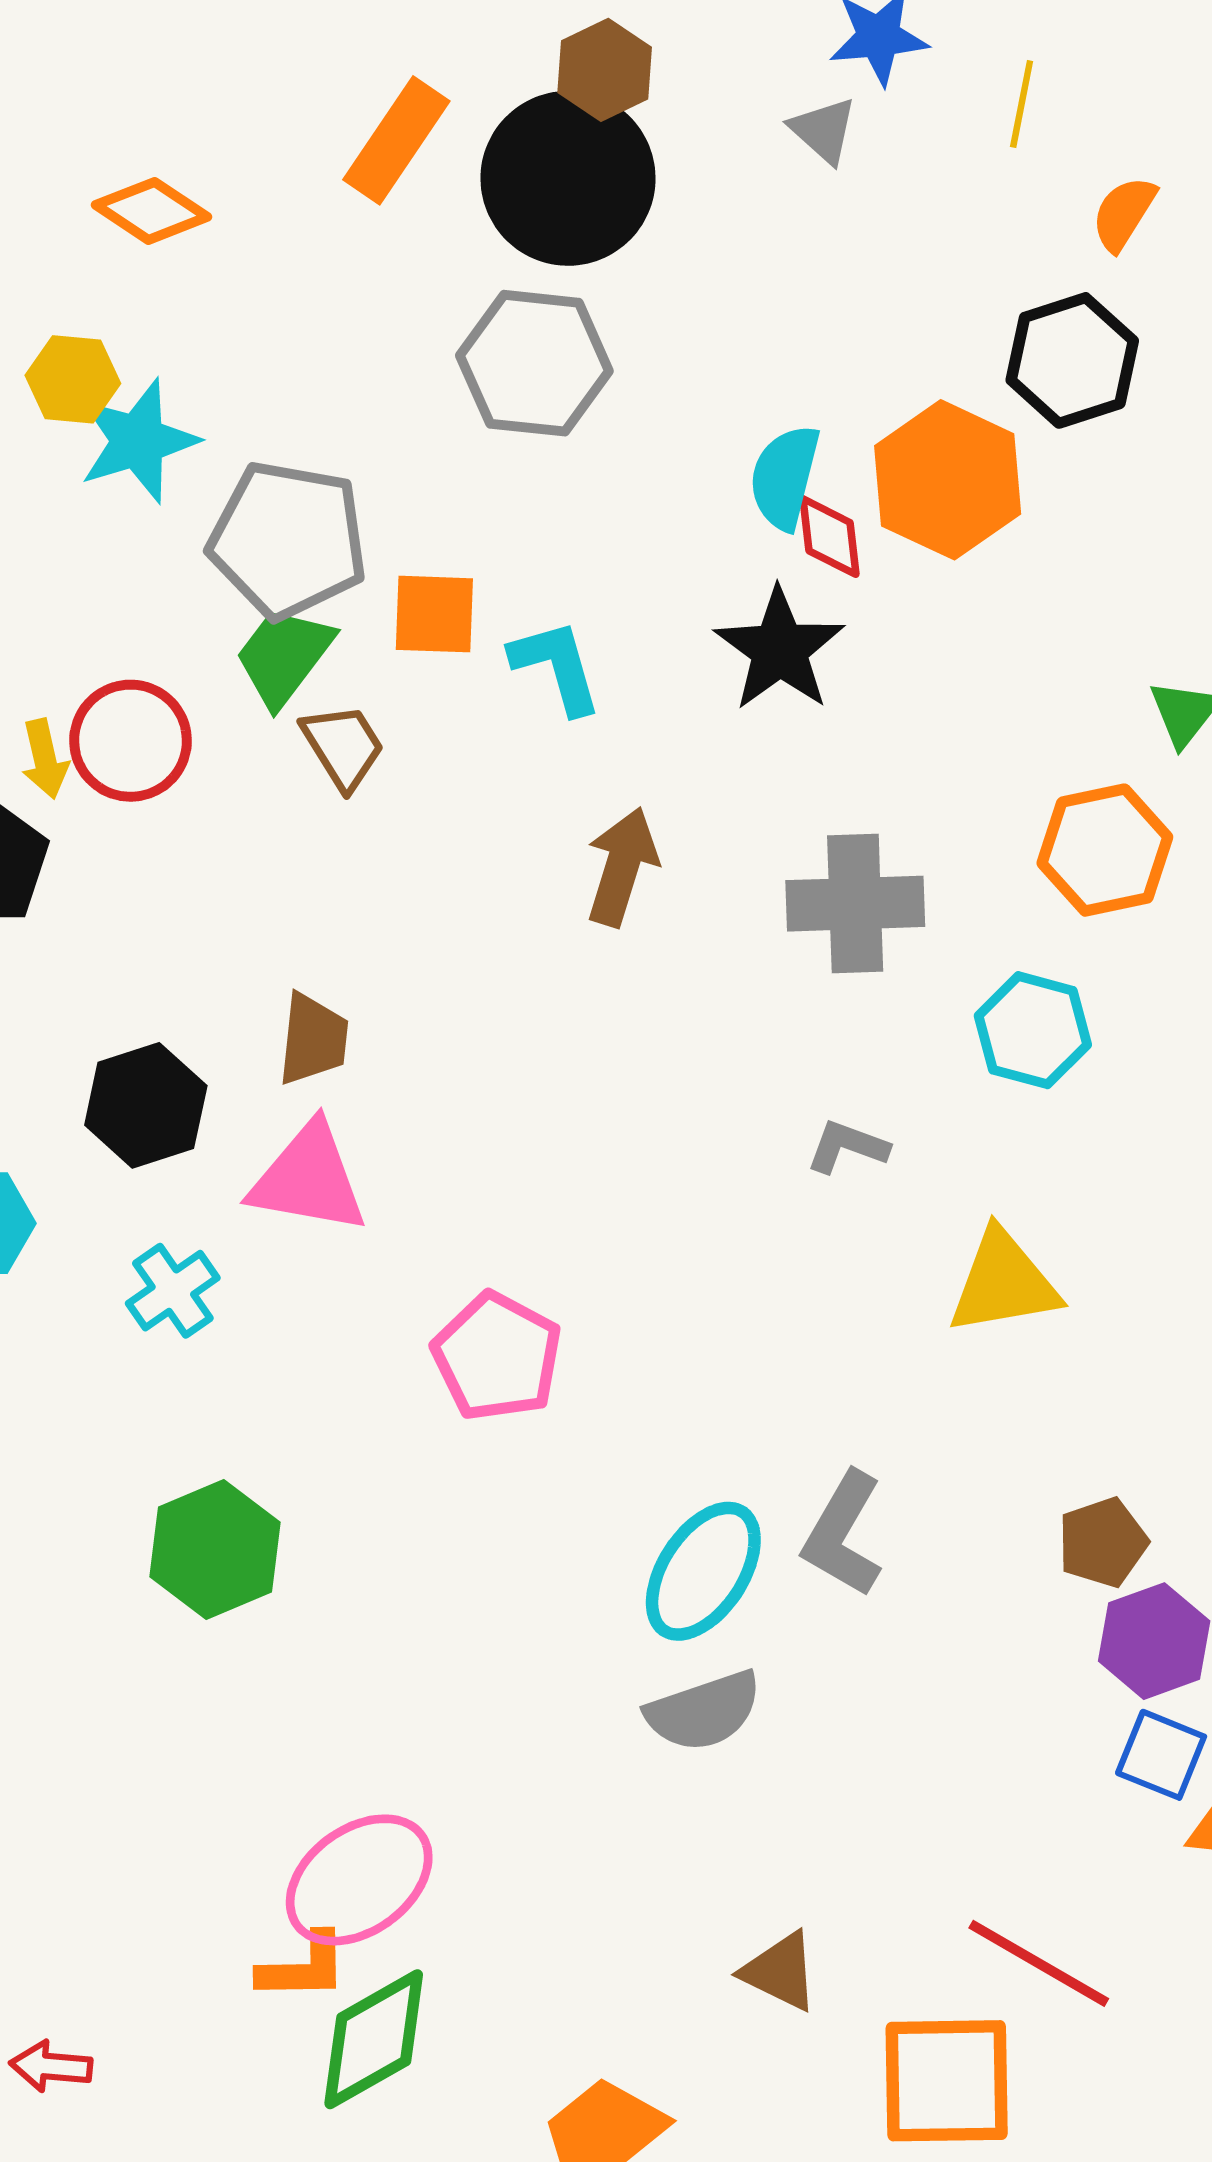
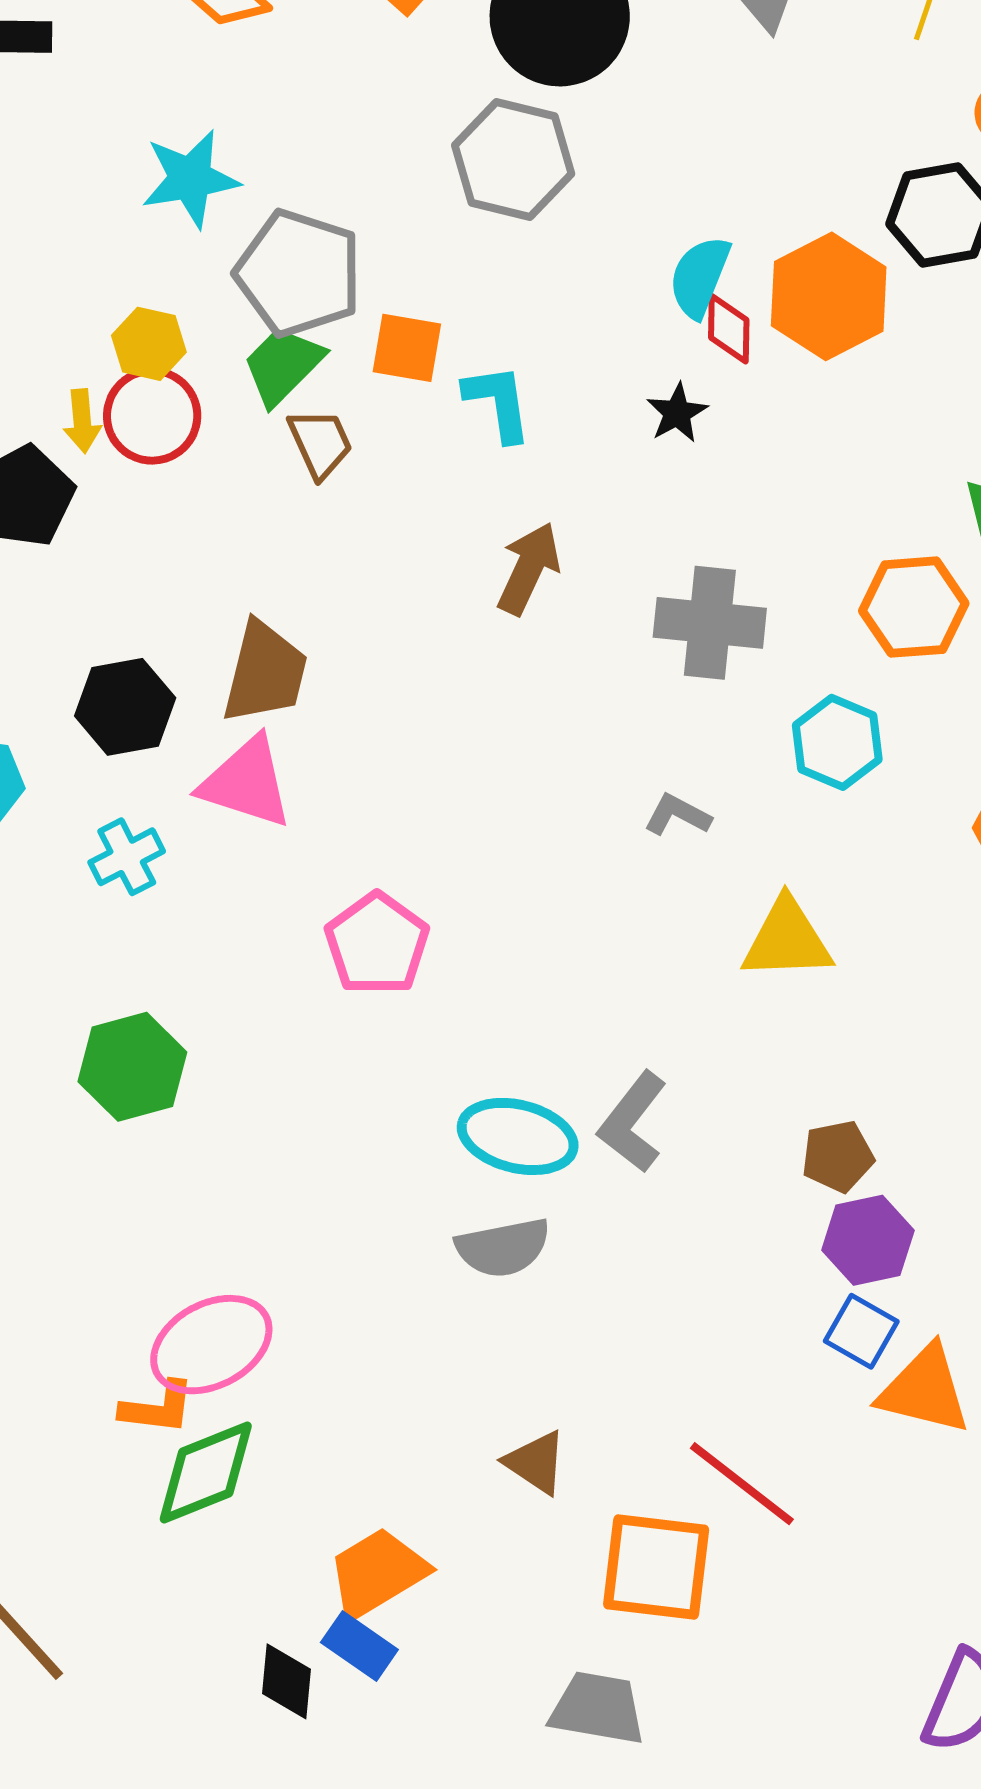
yellow hexagon: (73, 379) -> (149, 344), moved
black star: (780, 649) -> (677, 413), size x0.6
brown trapezoid: (313, 1039) -> (265, 672), size x1.4
cyan ellipse: (703, 1571) -> (518, 1136), turned 63

